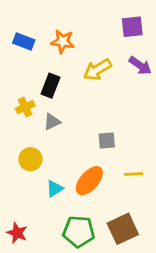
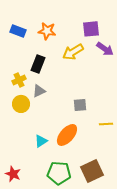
purple square: (132, 27) -> (91, 29), moved
yellow circle: (30, 159) -> (21, 104), moved
yellow line: (134, 174) -> (106, 124), moved

